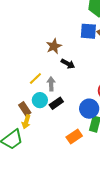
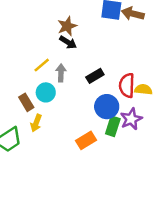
black arrow: (68, 64) -> (68, 42), moved
black rectangle: (56, 103) -> (95, 76), moved
yellow arrow: (26, 122) -> (36, 123), moved

